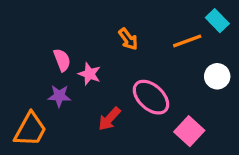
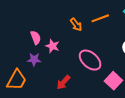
orange line: (187, 41) -> (100, 18), moved
red arrow: (109, 119) -> (63, 82), moved

